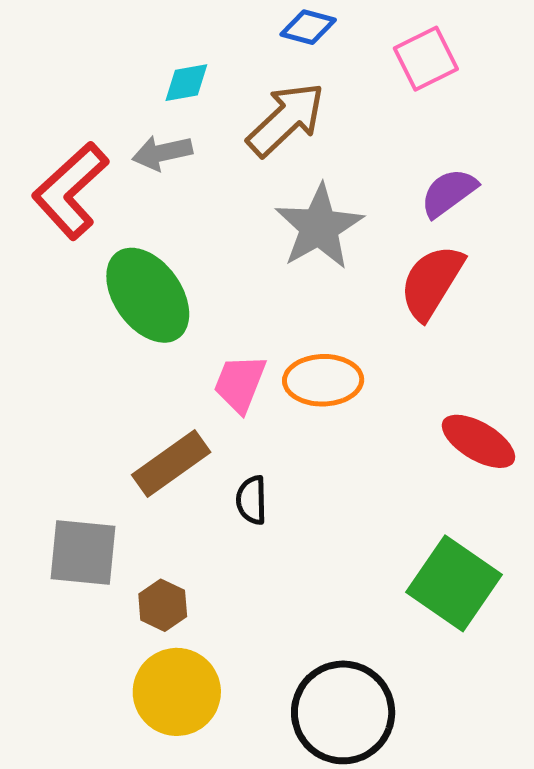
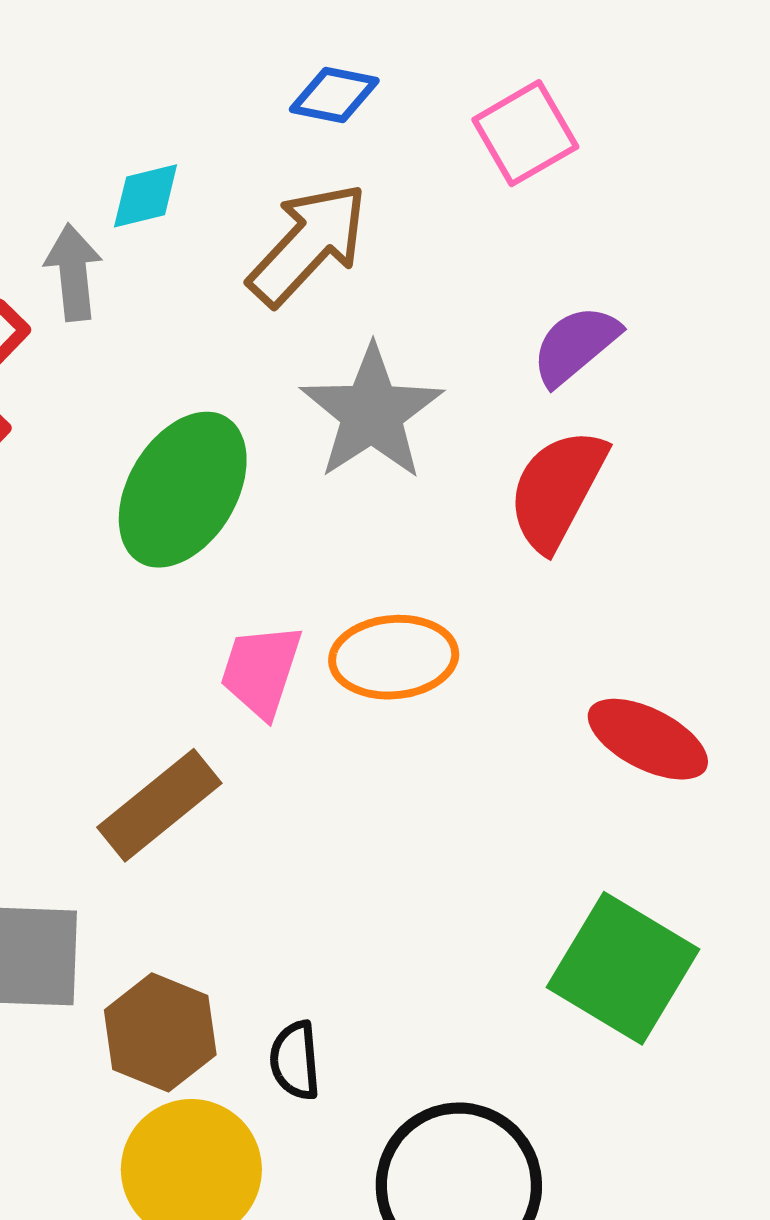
gray arrow: (162, 153) -> (73, 272), moved, turned 100
green ellipse: (148, 295) -> (183, 490), moved, turned 70
black semicircle: (252, 500) -> (295, 1060), moved
brown hexagon: (163, 605) -> (160, 1032), size x1.4

